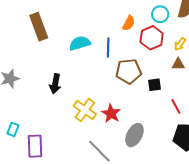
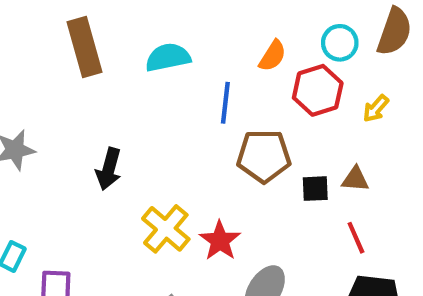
cyan semicircle: (80, 43) -> (168, 57), moved
brown triangle: (178, 64) -> (355, 179), moved

